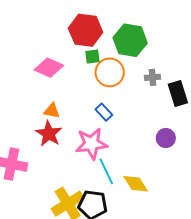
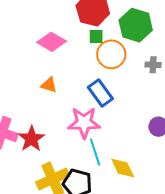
blue rectangle: (104, 112) -> (100, 93), size x1.5
red star: (49, 134) -> (31, 139), moved

